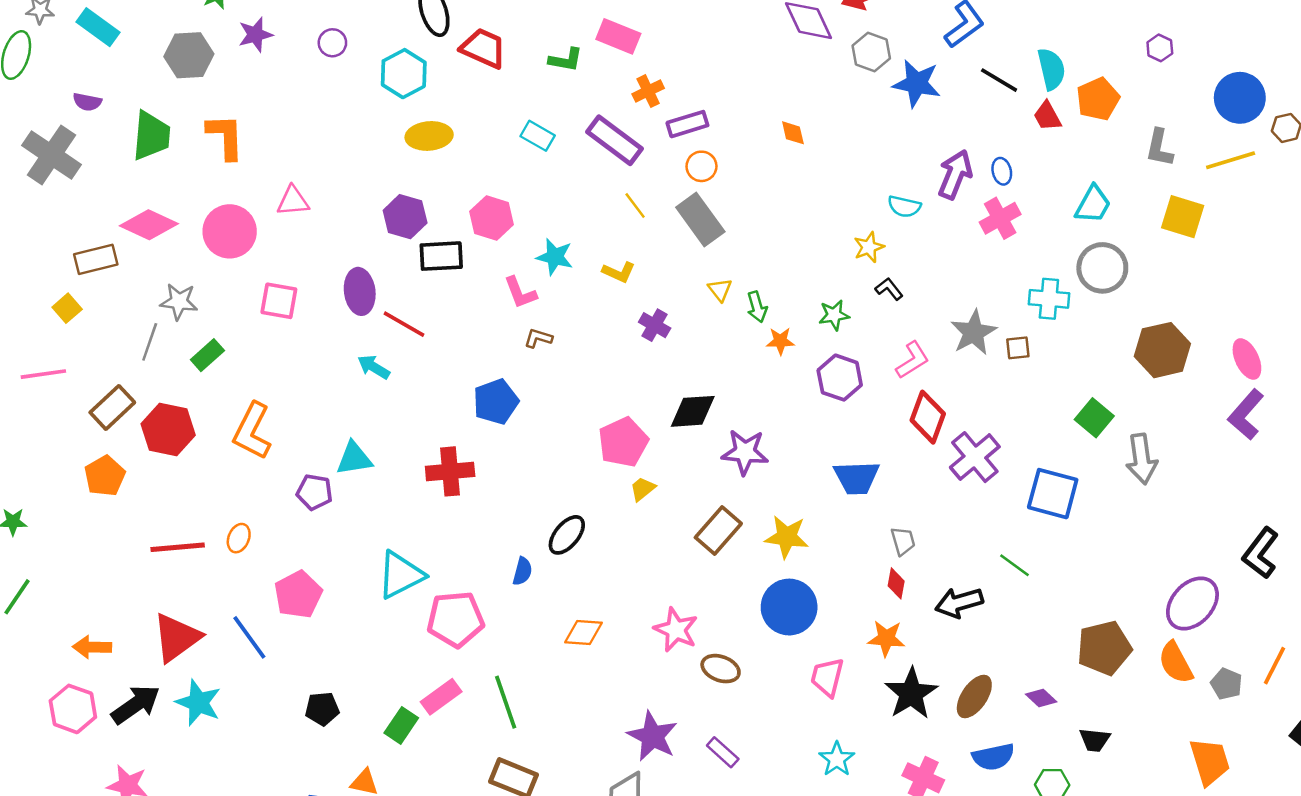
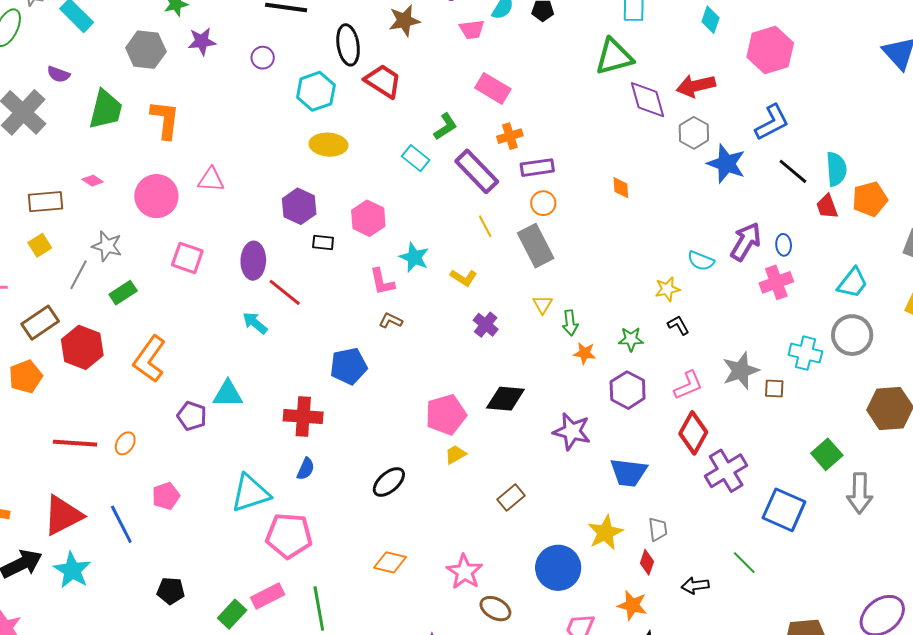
green L-shape: (566, 60) -> (445, 127), moved, turned -52
pink diamond: (149, 225) -> (93, 181), size x0.5
black rectangle: (441, 256) -> (323, 243), size x0.6
yellow square: (67, 308) -> (40, 245), moved
purple star: (745, 452) -> (572, 431), moved
brown rectangle: (718, 530) -> (511, 497), size x0.7
yellow star: (787, 537) -> (605, 533), moved, turned 30
blue semicircle: (522, 571) -> (306, 469), moved
pink pentagon: (298, 594) -> (166, 496), size x0.7
black arrow: (959, 603) -> (695, 586), size x0.7

